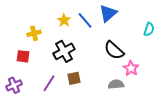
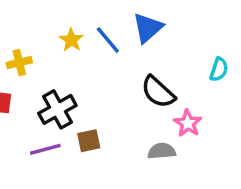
cyan semicircle: (149, 29) -> (219, 69), moved
black cross: (64, 51) -> (57, 109), moved
purple line: (49, 83) -> (45, 149), turned 42

